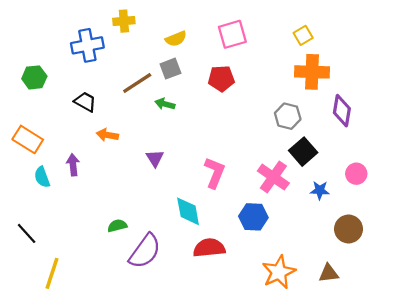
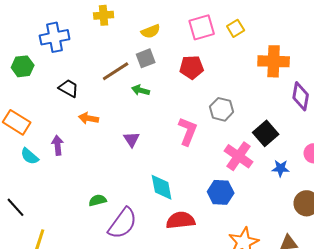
yellow square: (303, 35) -> (236, 28), moved
blue cross: (87, 45) -> (55, 37), moved
gray hexagon: (288, 116) -> (222, 109), moved
pink L-shape: (215, 173) -> (188, 131), moved
cyan semicircle: (42, 177) -> (30, 156), turned -30

